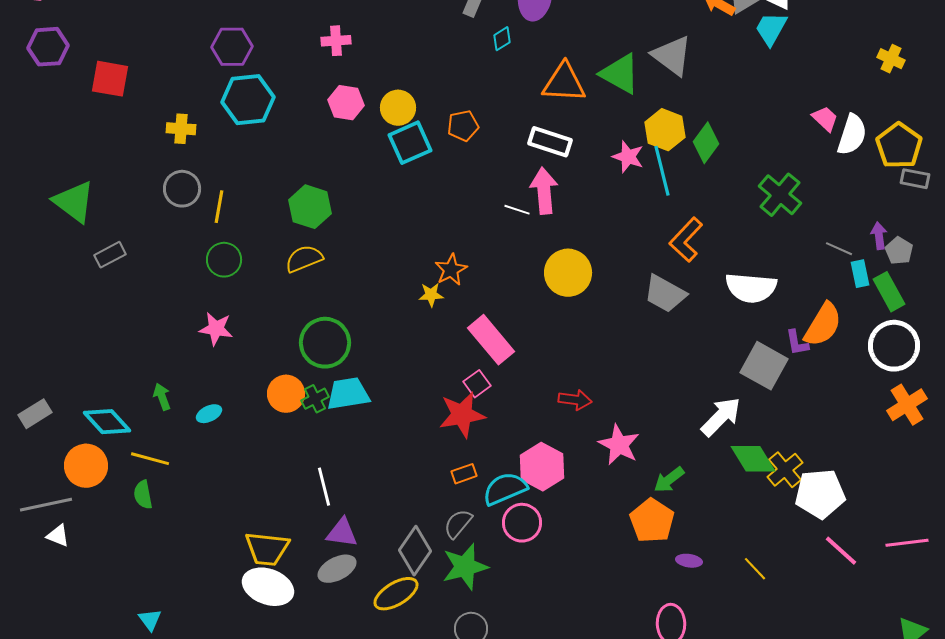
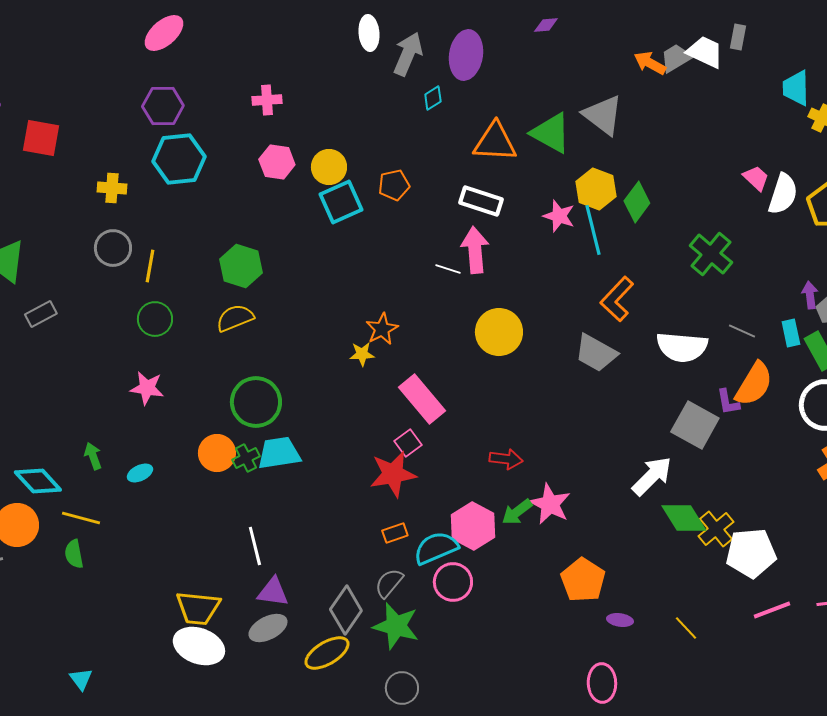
cyan trapezoid: (771, 29) -> (796, 88), moved, turned -30
gray line: (839, 249) -> (742, 331), moved
green arrow: (669, 480) -> (517, 512), moved
pink line: (841, 551) -> (772, 610), turned -63
green star: (465, 567) -> (396, 626), turned 30

